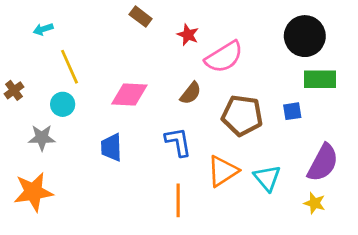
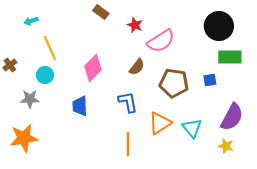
pink diamond: (129, 95) -> (93, 68), turned -48

